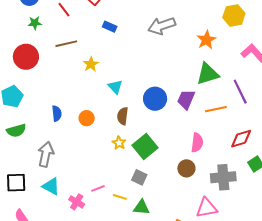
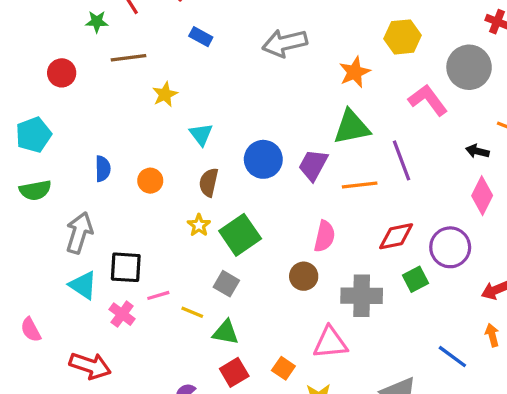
green star: (35, 23) -> (97, 22), moved
red circle: (26, 57) -> (62, 73), size x0.7
black square: (16, 183) -> (126, 267), moved

